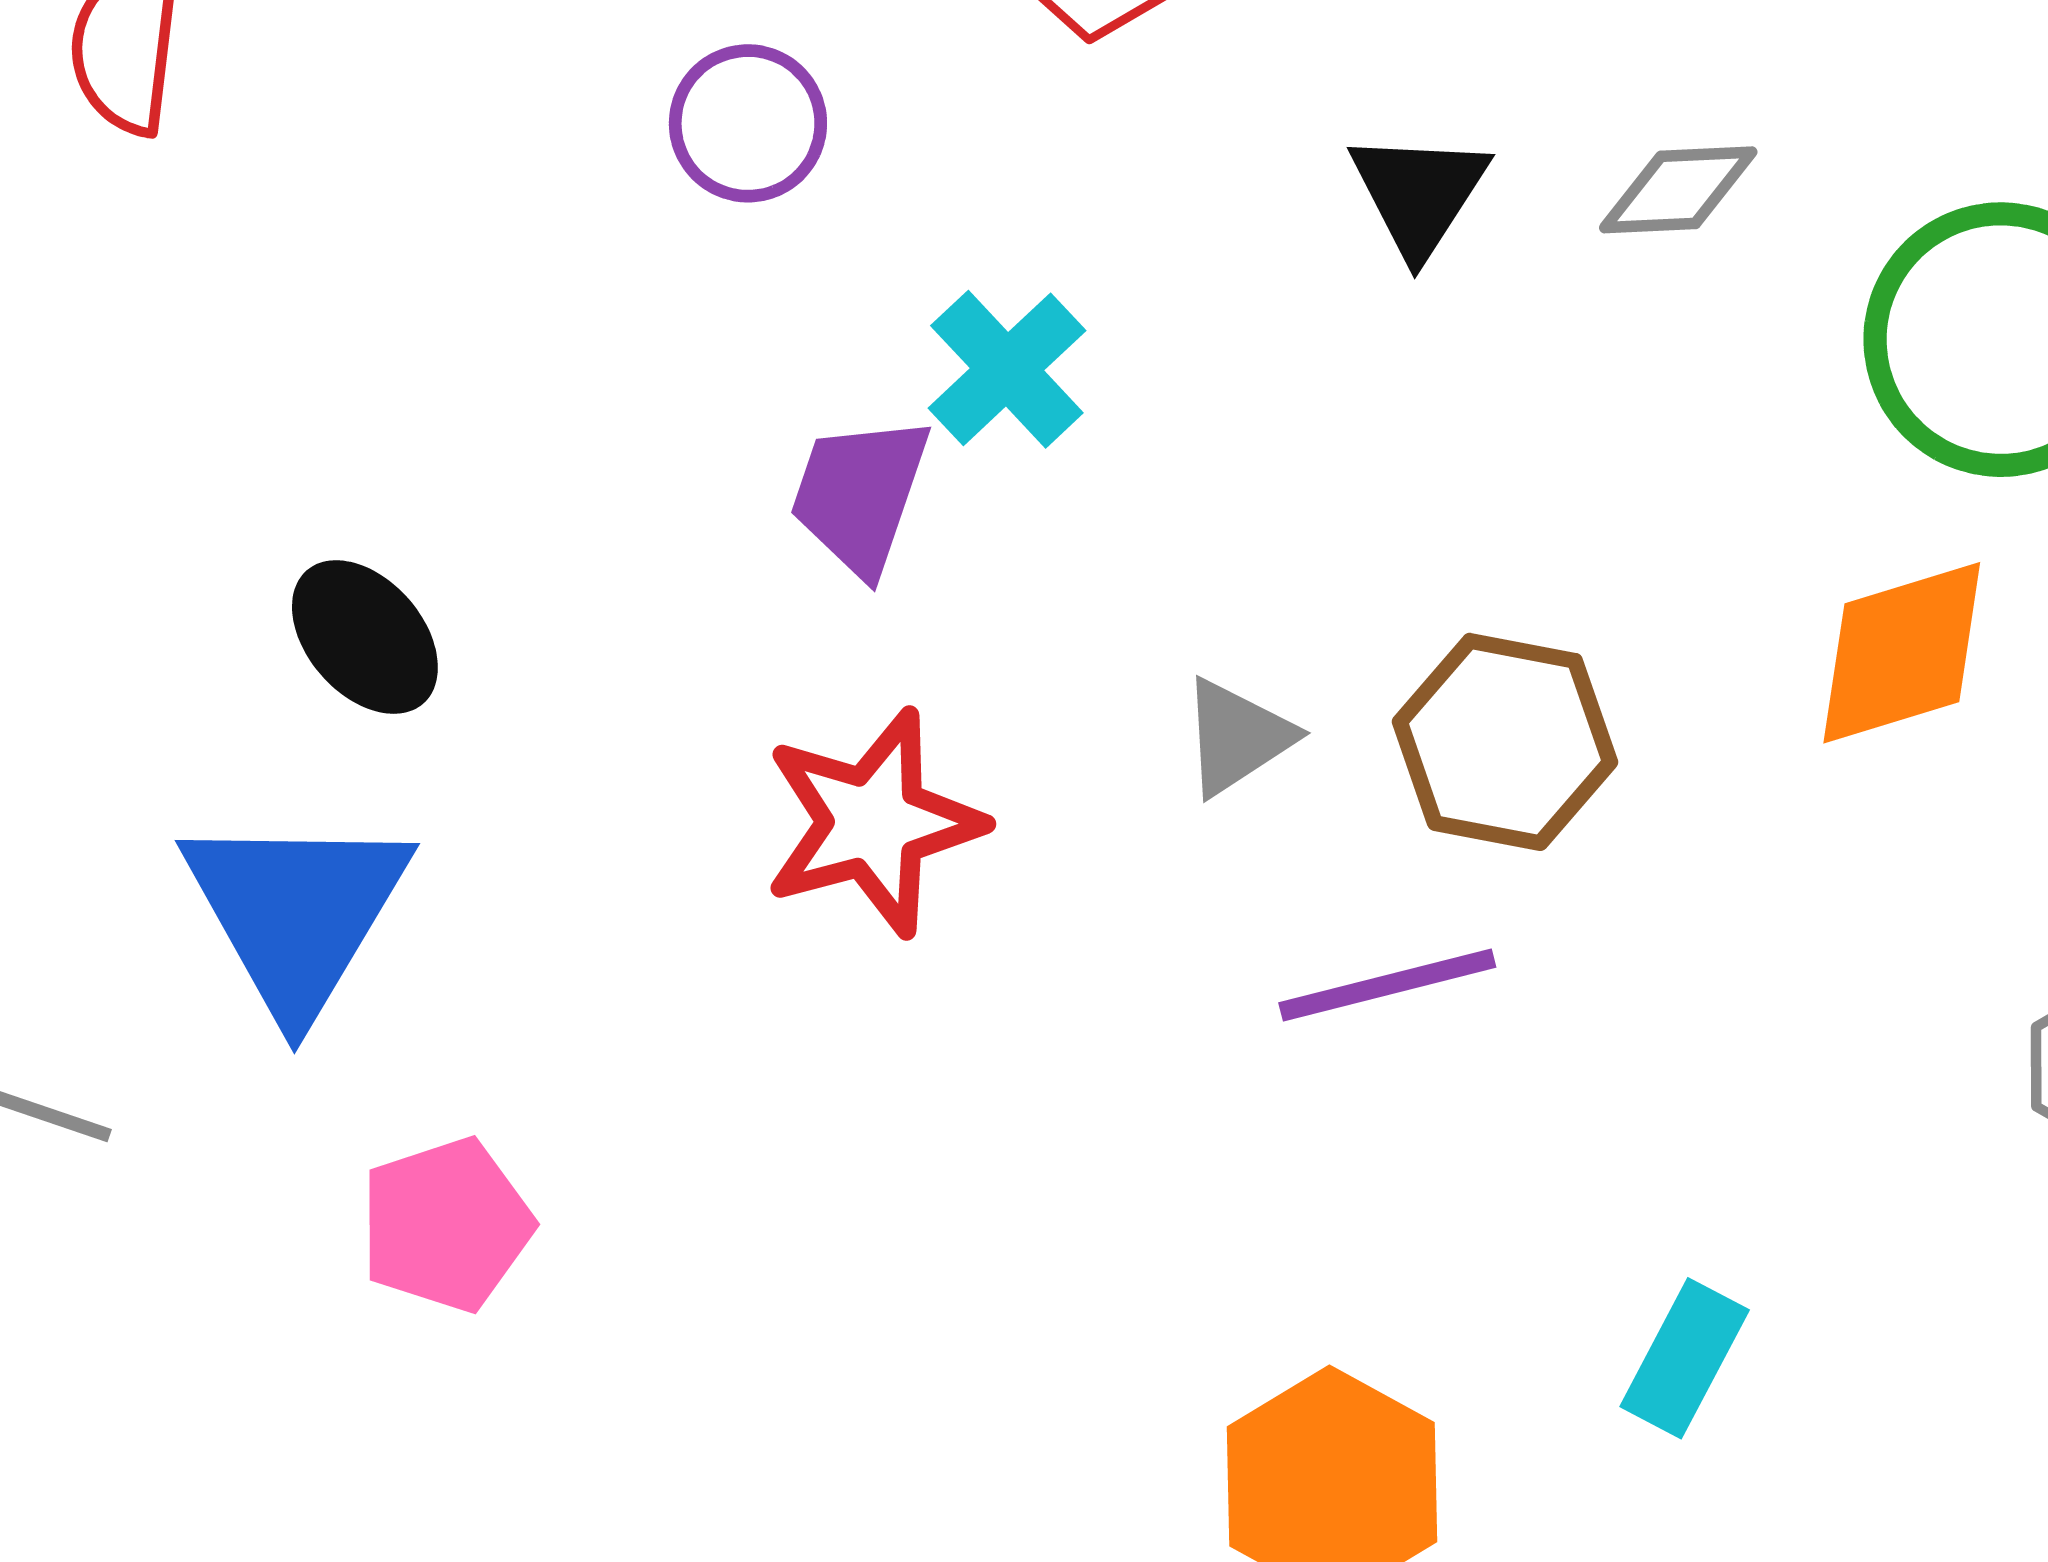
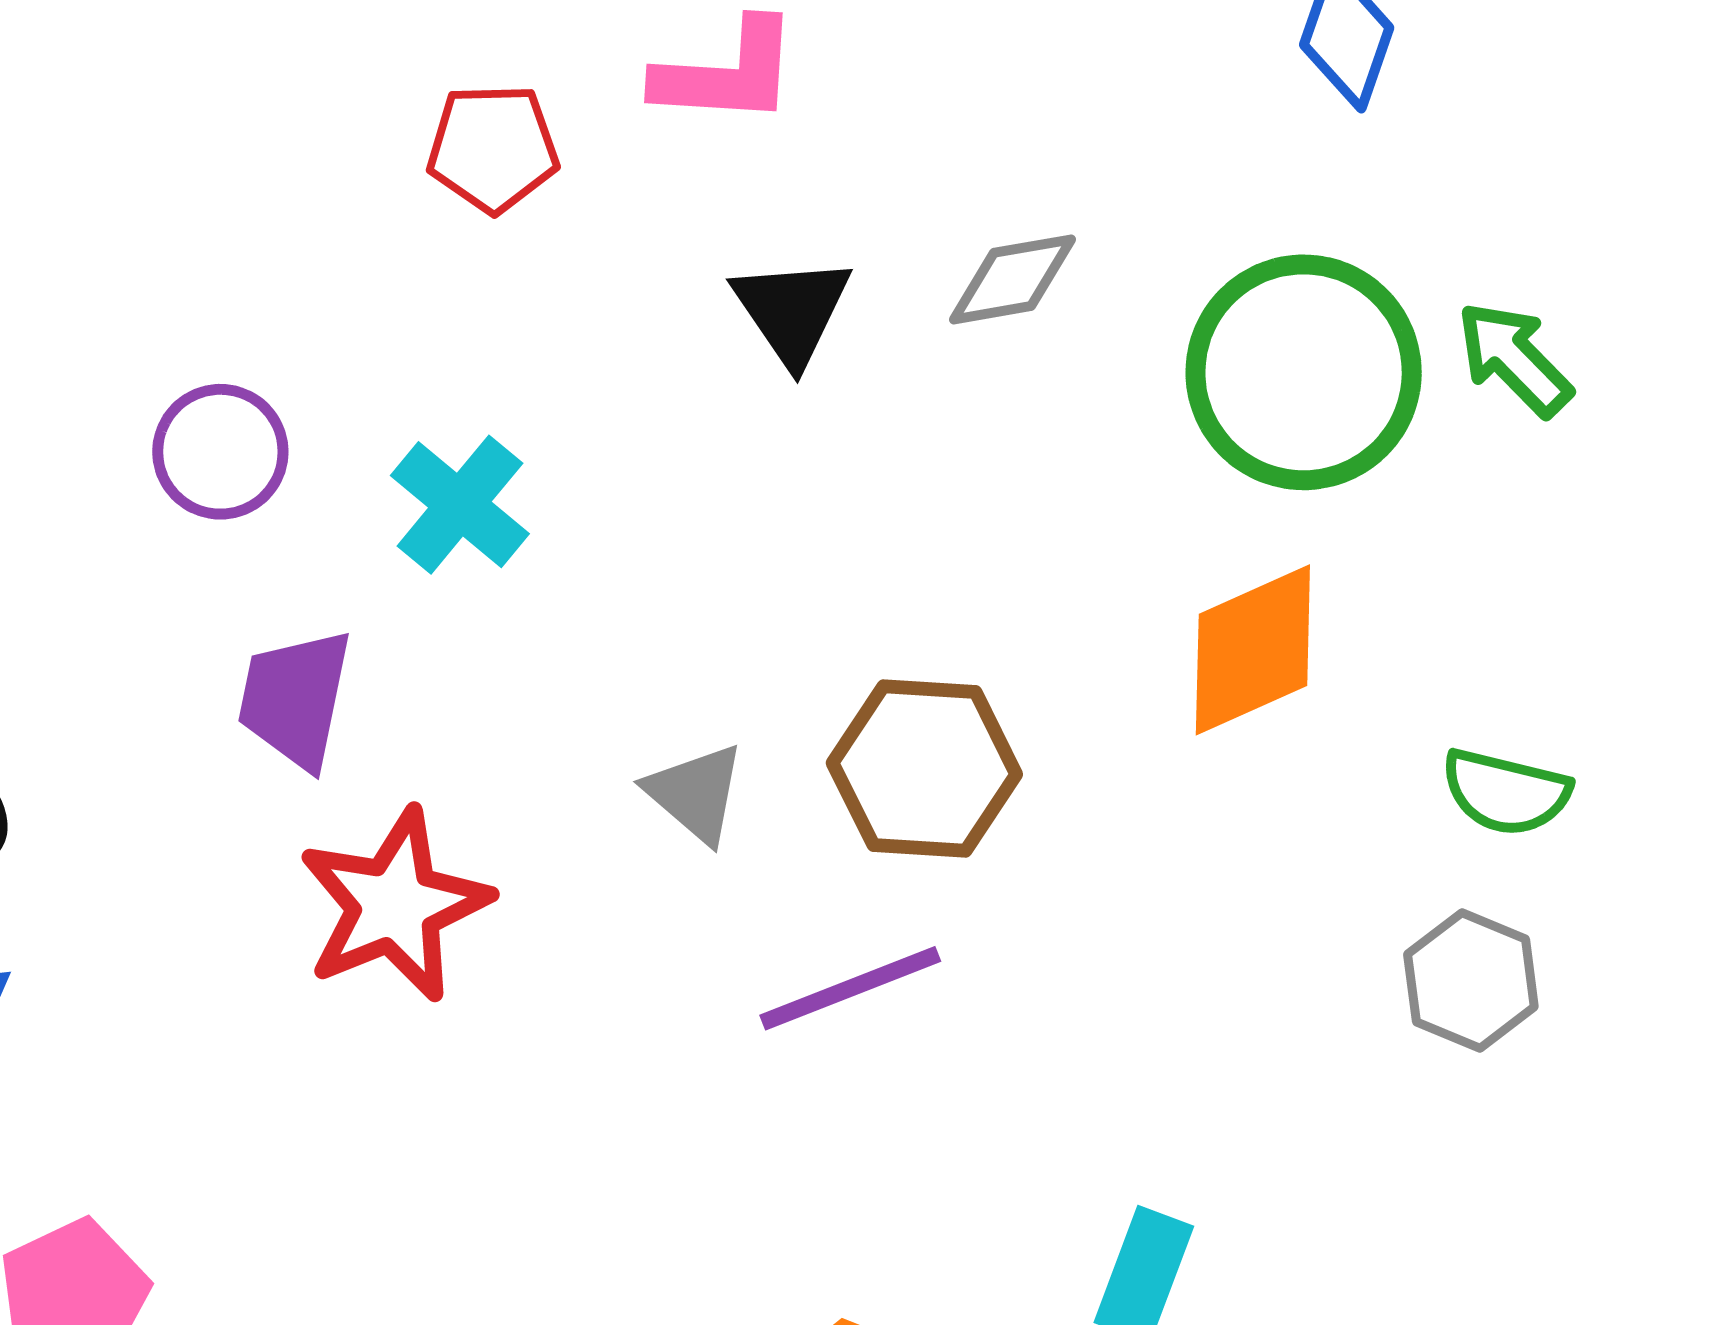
purple circle: (748, 123) -> (220, 452), moved
purple trapezoid: (860, 495) -> (295, 699), moved
gray triangle: (1237, 737) -> (695, 793), turned -39

